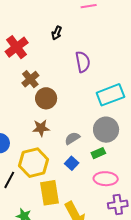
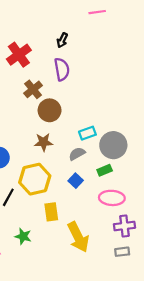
purple semicircle: (83, 62) -> (62, 69), moved
cyan rectangle: (110, 95) -> (87, 133), moved, size x0.6
yellow rectangle: (49, 193) -> (51, 212), size x0.7

